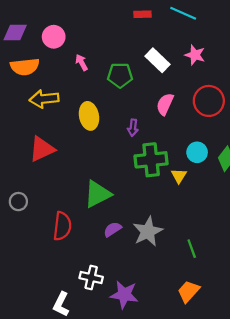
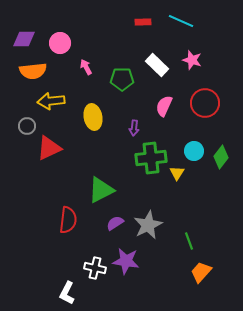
gray circle: (18, 202) -> (27, 126), moved
orange trapezoid: (188, 291) -> (201, 272), moved
purple star: (124, 295) -> (126, 261), moved

